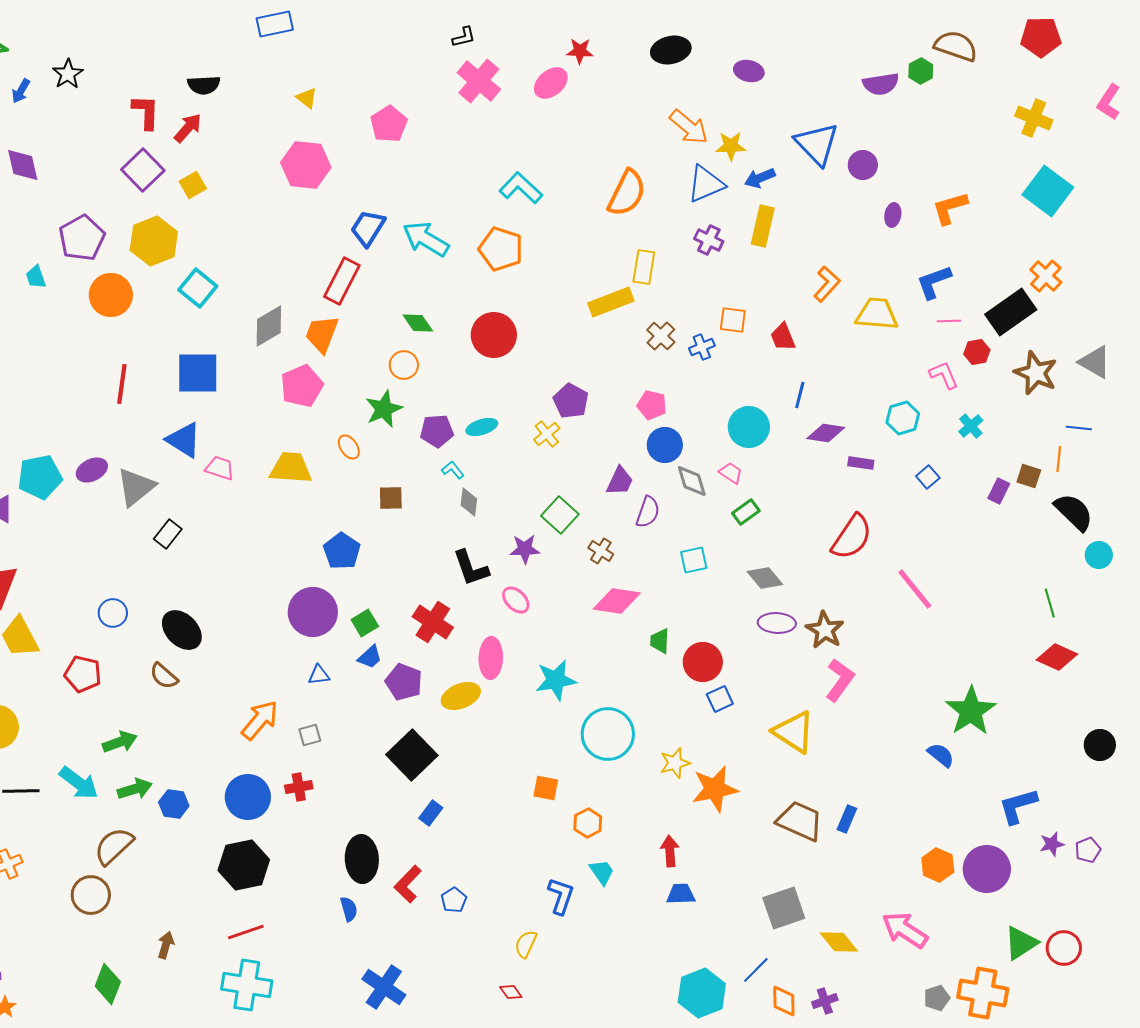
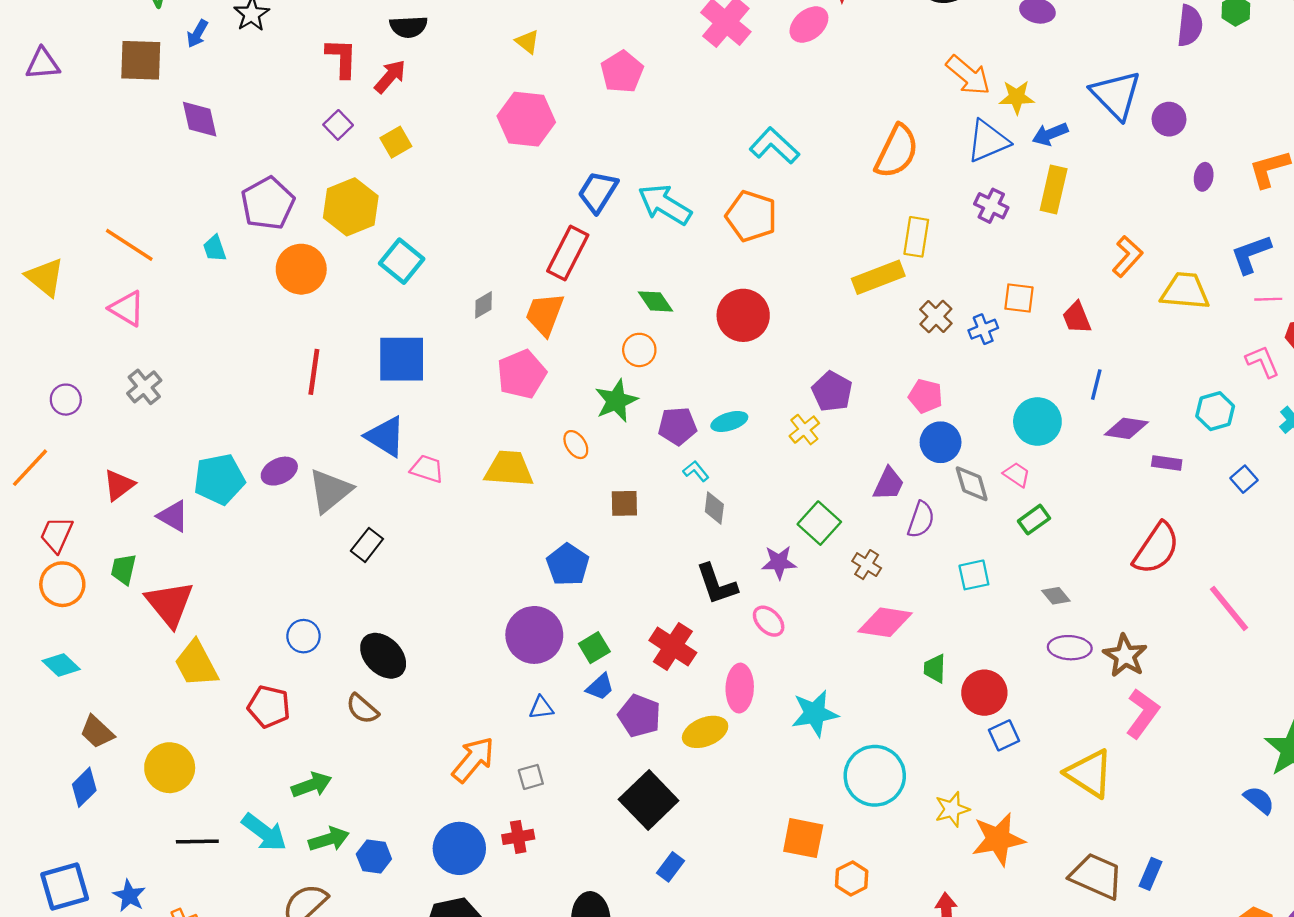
purple semicircle: (881, 84) -> (1190, 26), turned -75
purple square: (143, 170) -> (338, 125), size x0.6
gray diamond: (269, 326) -> (484, 305), size x0.6
gray diamond: (765, 578) -> (1056, 596), size x0.7
orange square: (546, 788) -> (803, 838), size x1.4

